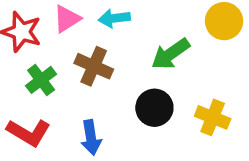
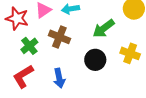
yellow cross: (213, 117) -> (130, 53), moved
red L-shape: (29, 132) -> (23, 76), turned 120

